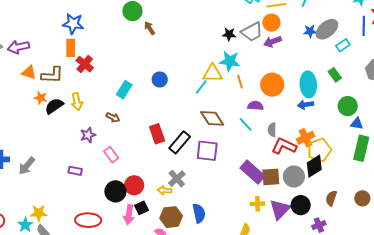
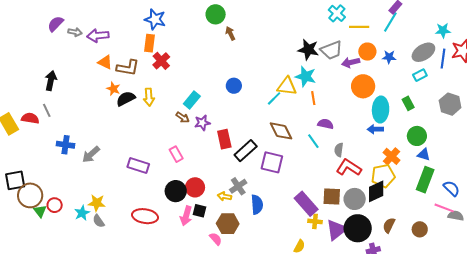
orange circle: (271, 23) -> (367, 52), moved
gray ellipse: (327, 29) -> (423, 52), moved
black star: (229, 34) -> (308, 50), size x1.5
orange circle: (272, 85) -> (363, 86), moved
cyan rectangle: (124, 90) -> (192, 100), moved
purple star: (88, 135) -> (202, 123), moved
orange cross: (306, 138) -> (392, 156), moved, turned -30
purple rectangle: (75, 171) -> (138, 166), size x1.5
purple rectangle: (253, 172) -> (306, 204), moved
black circle: (301, 205) -> (358, 228), size x1.4
black square: (142, 208) -> (199, 211), turned 32
blue semicircle: (199, 213) -> (257, 205), moved

